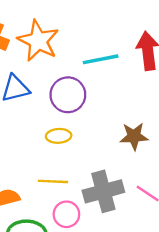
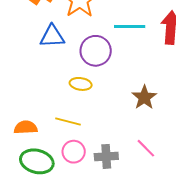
brown star: (134, 136) -> (144, 97), turned 30
gray cross: (103, 191) -> (106, 156), moved, size x0.7

